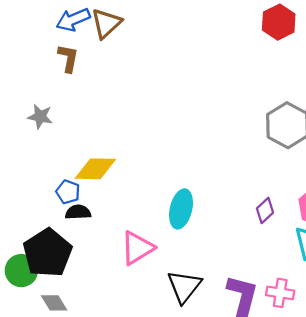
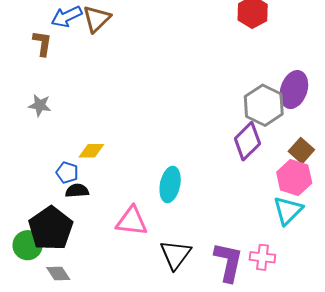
brown L-shape: (68, 58) -> (42, 43), moved
yellow diamond: (95, 169) -> (91, 151), size x0.7
purple diamond: (265, 210) -> (247, 141), moved, size x1.6
pink triangle: (137, 248) -> (132, 221), turned 40

